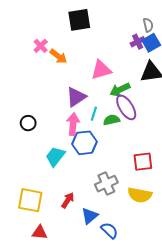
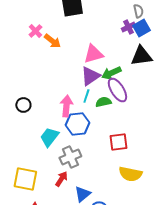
purple triangle: (76, 97) -> (90, 76), moved
red square: (143, 162) -> (118, 142), moved
gray cross: (106, 184) -> (70, 157), moved

